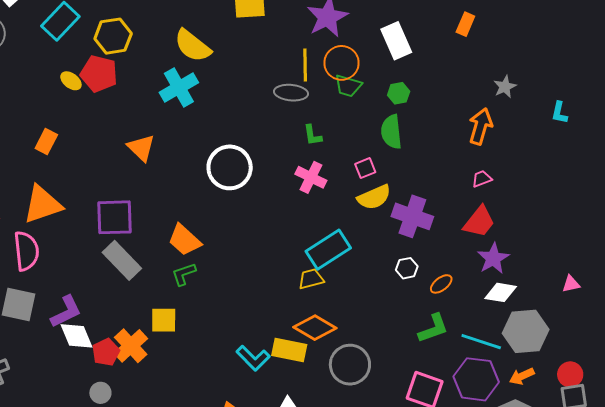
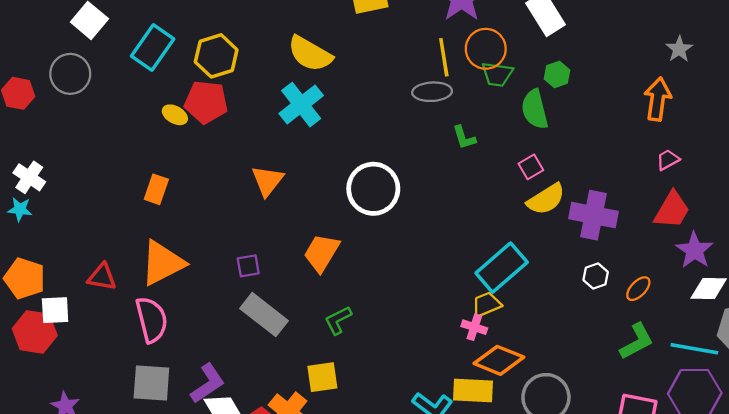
green semicircle: (391, 132) -> (535, 109), moved
orange triangle: (141, 148) -> (267, 181), turned 32
pink cross: (311, 177) -> (474, 327), moved, size x0.7
purple square: (115, 217) -> (248, 266), size x0.5
orange trapezoid: (184, 240) -> (322, 253), moved, turned 87

